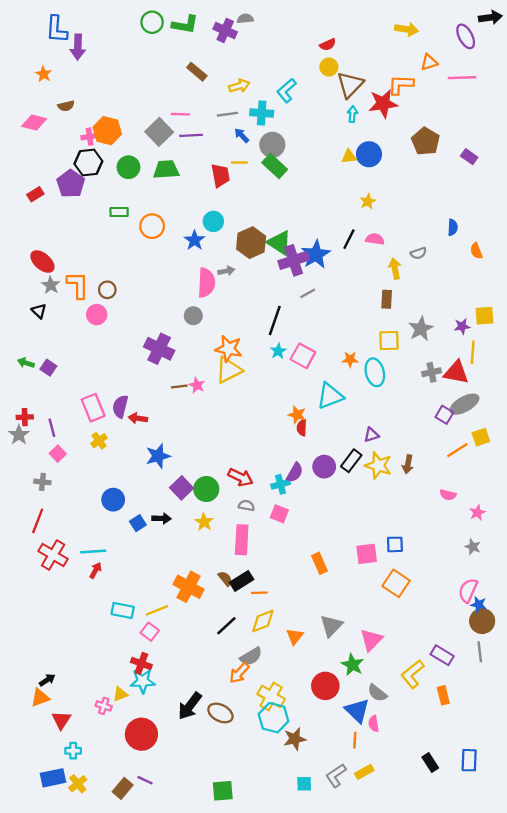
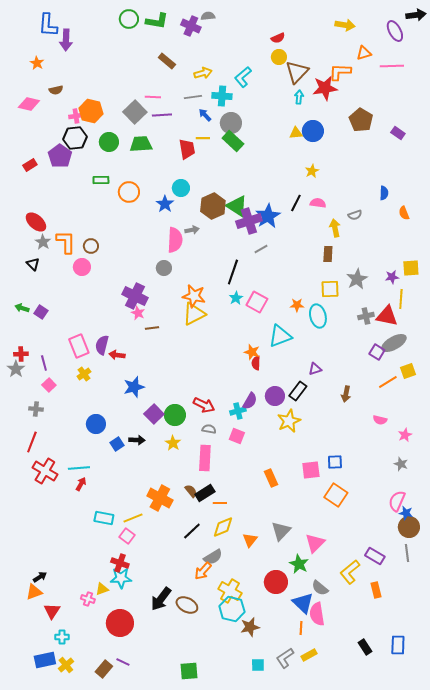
pink star: (197, 385) -> (138, 313), moved
yellow star: (378, 465) -> (289, 421), moved, turned 30
pink semicircle: (374, 724) -> (317, 614), size x1.6

